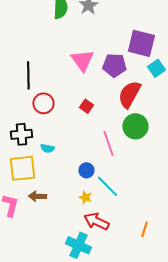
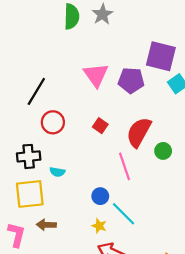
black line: (28, 75) -> (36, 91), turned 32
red semicircle: (129, 94) -> (139, 132), moved
green circle: (135, 126) -> (163, 151), moved, size x0.6

